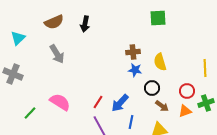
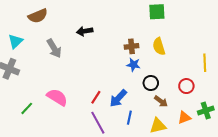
brown semicircle: (54, 22) -> (38, 16), moved
black arrow: (85, 24) -> (85, 31), moved, turned 70
cyan triangle: (18, 38) -> (15, 41), moved
yellow semicircle: (160, 62) -> (159, 46), moved
green cross: (206, 103) -> (206, 110), moved
orange triangle: (185, 111) -> (184, 118), moved

